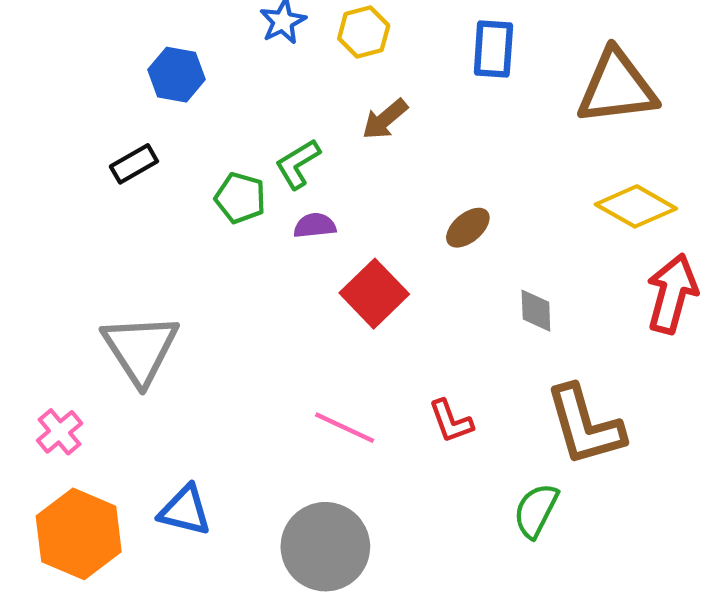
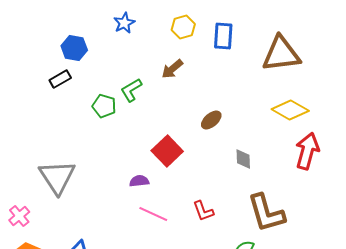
yellow hexagon: (364, 32) -> (183, 27), moved
black rectangle: (134, 164) -> (60, 79), moved
purple semicircle: (315, 226) -> (139, 181), moved

